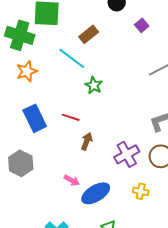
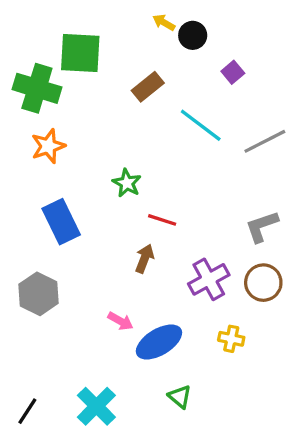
cyan line: (72, 58) -> (201, 125), moved
green star: (94, 85) -> (127, 183), moved
red line: (71, 117) -> (162, 220), moved

